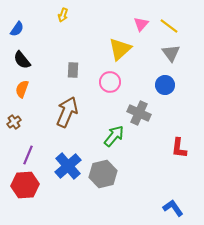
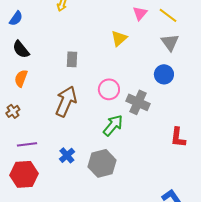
yellow triangle: (120, 49) -> (119, 38), size x0.7
pink circle: (110, 82) -> (109, 89), moved
purple line: (28, 155) -> (27, 144), turned 60
blue cross: (68, 166) -> (67, 155), size x0.6

